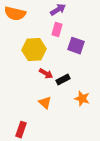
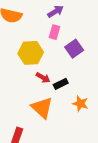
purple square: (76, 46) -> (74, 49), turned 36
orange triangle: (45, 103) -> (42, 108), size x1.6

